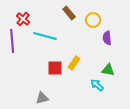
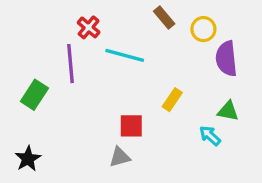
purple semicircle: (107, 38) -> (226, 59), size x1.5
red square: (55, 68) -> (131, 126), moved

